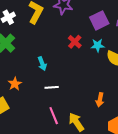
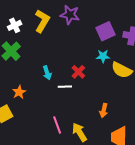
red cross: (75, 42) -> (78, 72), moved
white line: (52, 87) -> (65, 87), moved

